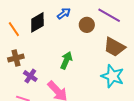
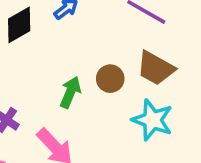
brown circle: (87, 25) -> (110, 79), moved

